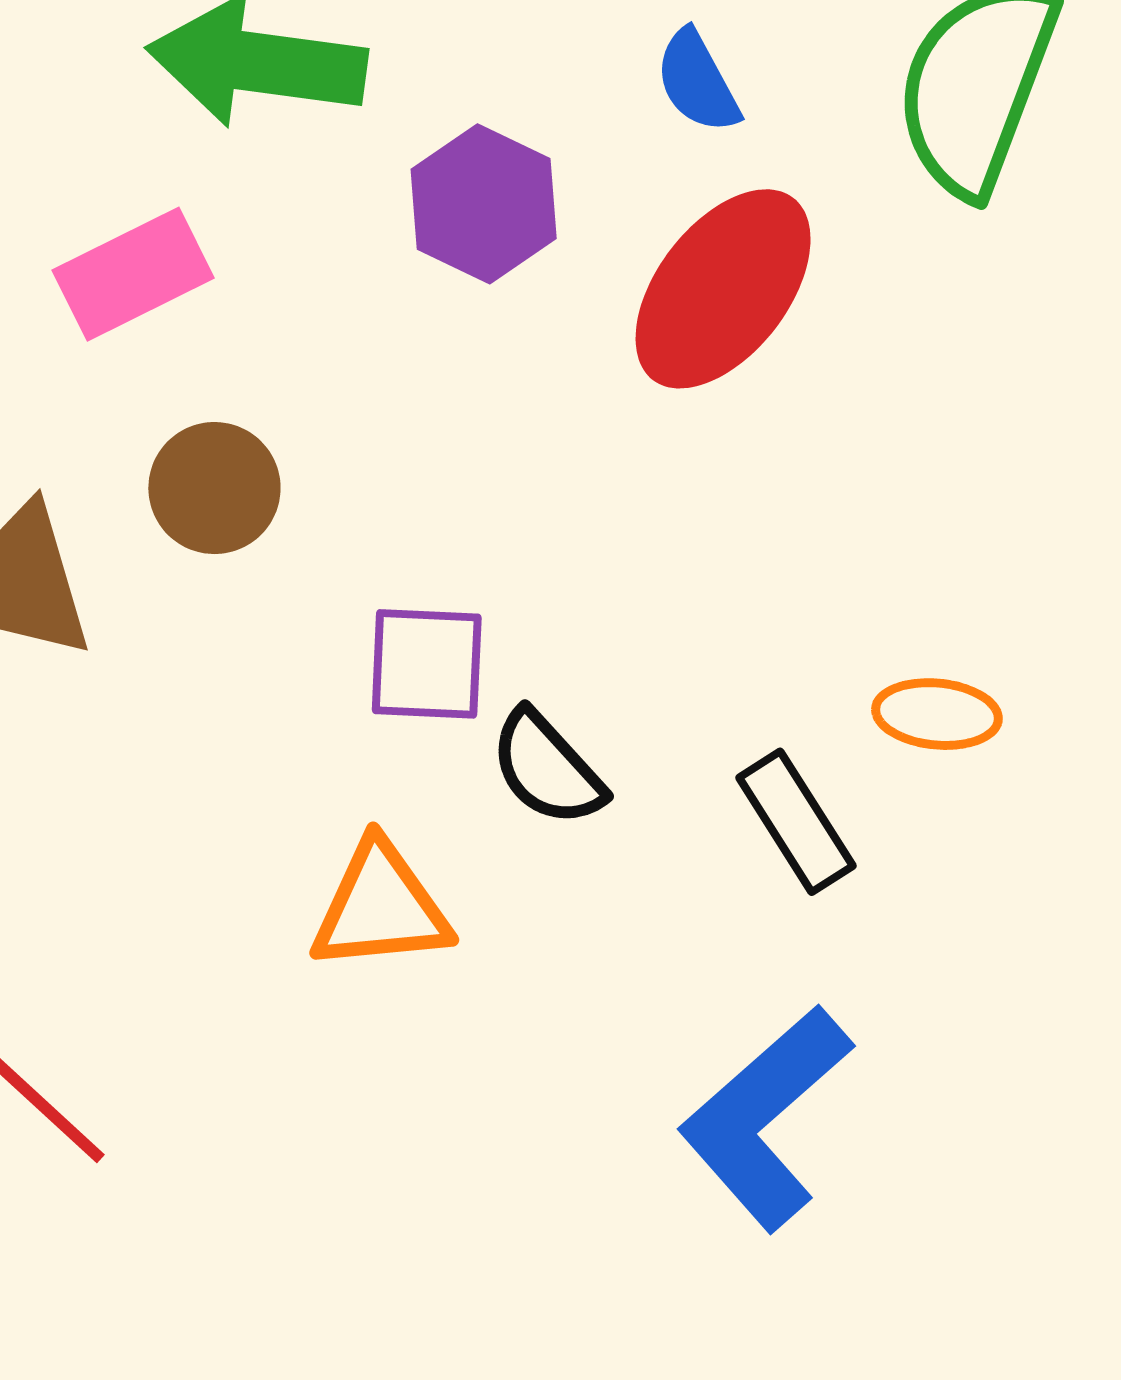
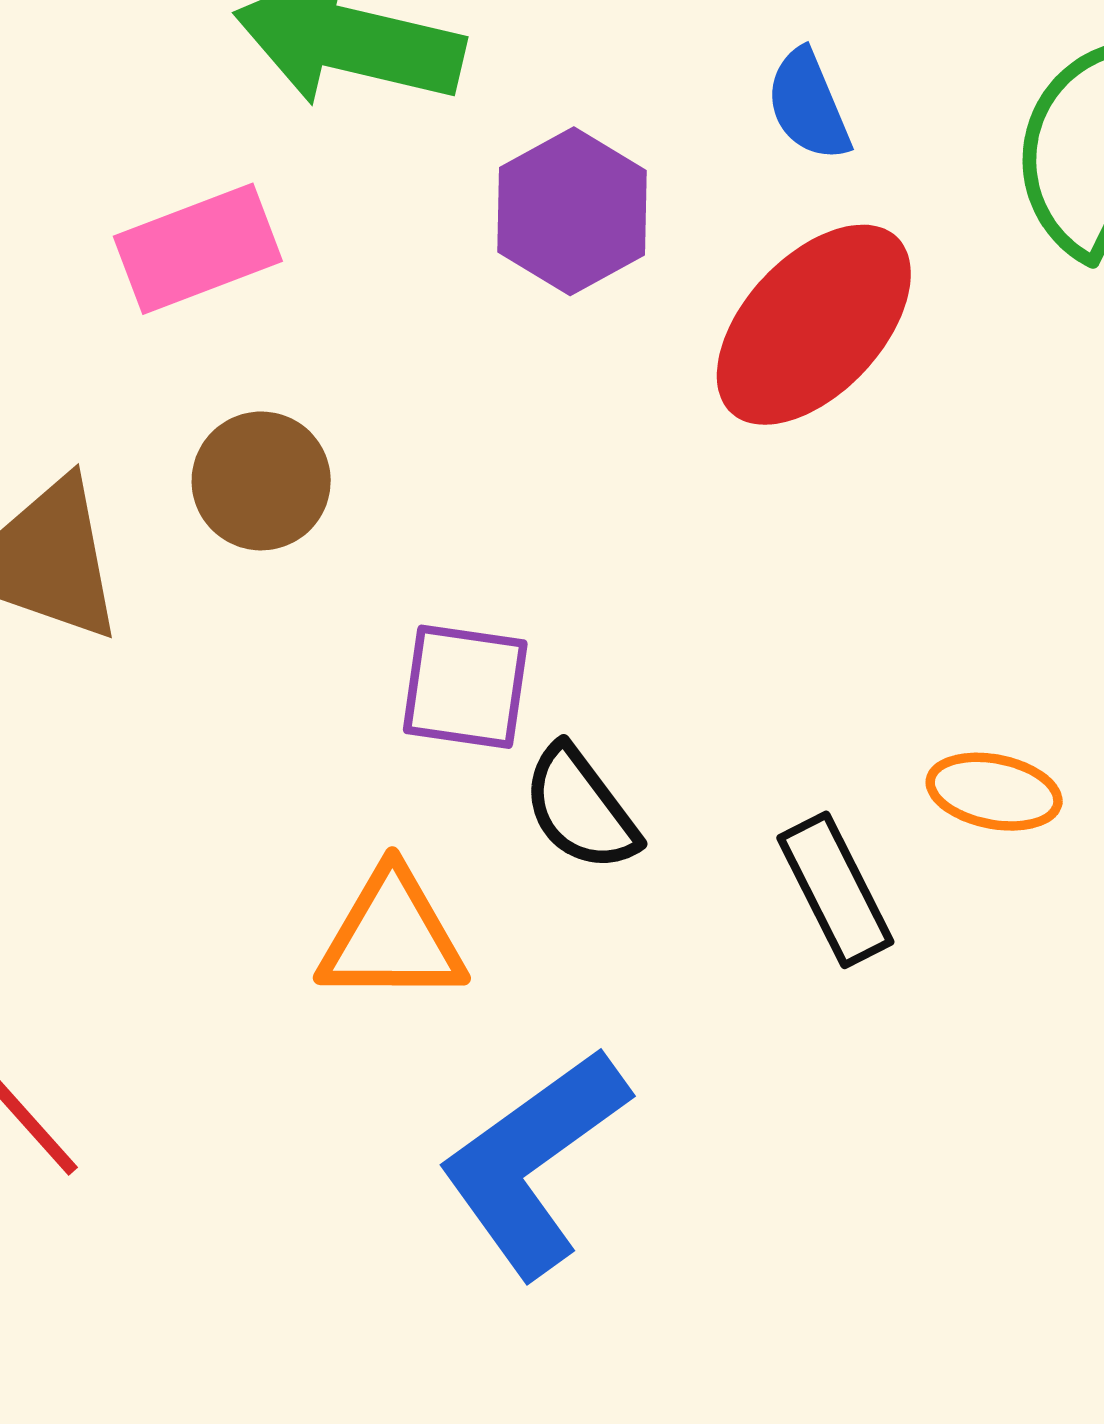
blue L-shape: (765, 1118) -> (534, 1162), moved

